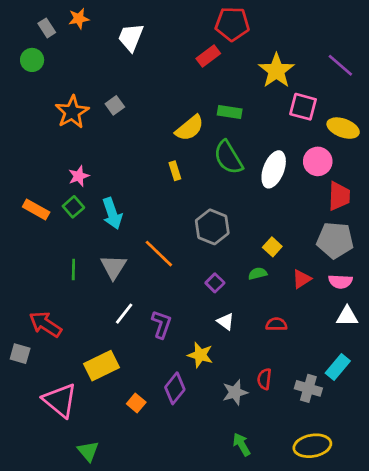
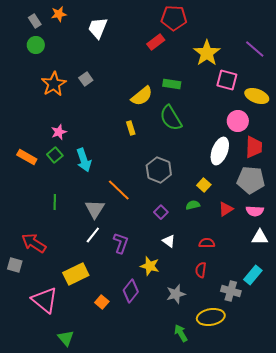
green circle: (32, 60) -> (36, 45), moved
white ellipse: (274, 169) -> (220, 151), moved
gray triangle: (113, 267) -> (95, 209), moved
red semicircle: (264, 379) -> (201, 270), moved
yellow ellipse: (312, 446) -> (211, 317), moved

